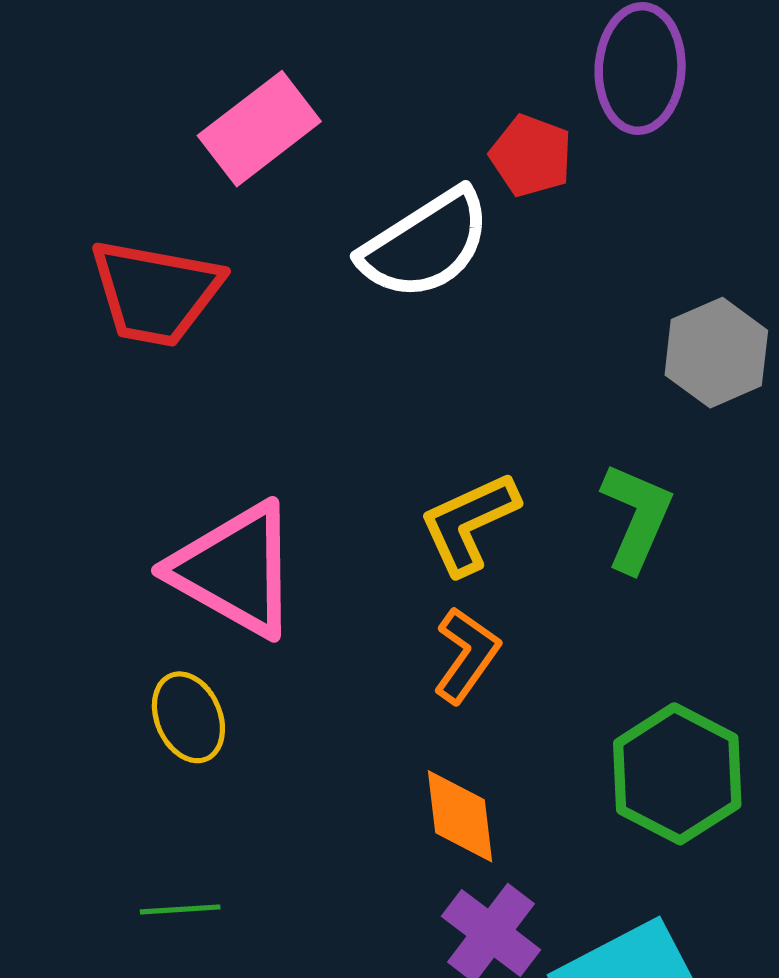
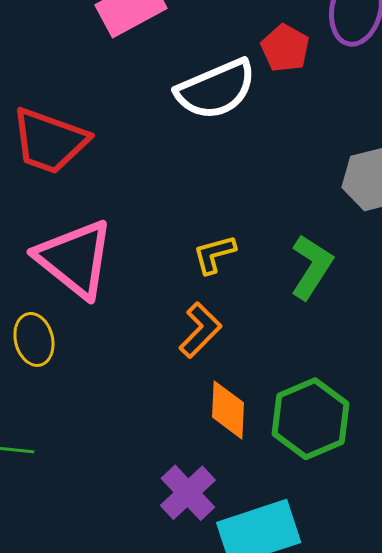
red trapezoid: (155, 293) -> (50, 141), moved
yellow L-shape: (469, 523) -> (214, 254), size x0.7
orange diamond: (460, 816) -> (228, 410), moved

